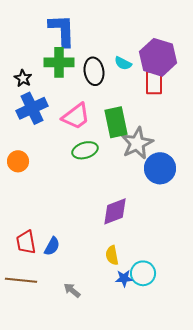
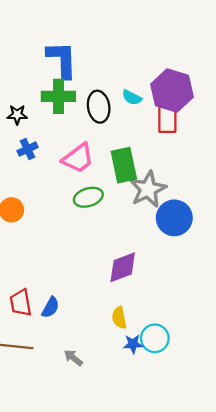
black star: (23, 78) -> (17, 115), turned -30
blue cross: (32, 108) -> (28, 149), size x0.6

